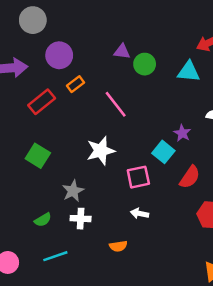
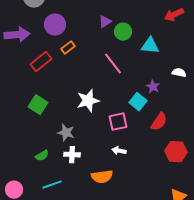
purple triangle: (122, 51) -> (105, 22), turned -40
cyan triangle: (189, 72) -> (150, 46), moved
pink line: (116, 104) -> (113, 64), moved
gray star: (73, 191) -> (66, 133), turned -30
orange semicircle: (118, 246) -> (102, 177), size x1.5

